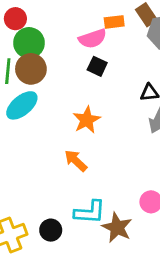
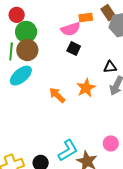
orange star: (87, 120) -> (86, 88), moved
orange arrow: (76, 161) -> (57, 95), moved
cyan L-shape: (90, 212) -> (68, 150), turned -35

